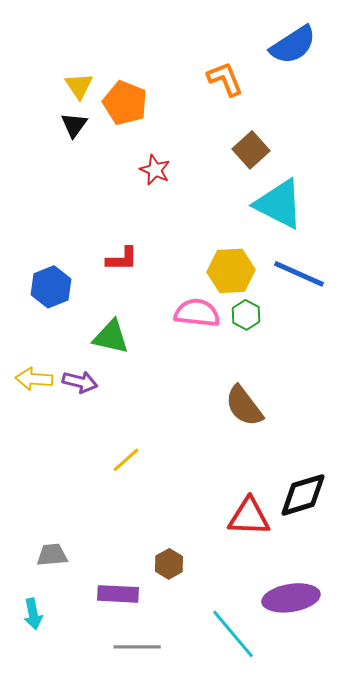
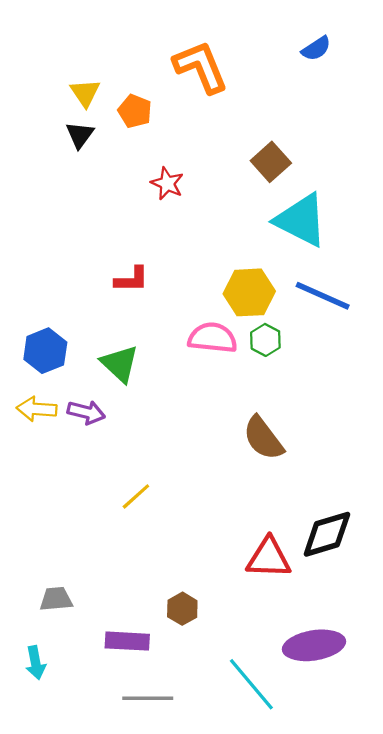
blue semicircle: (293, 45) -> (316, 49), size x0.6
orange L-shape: (225, 79) -> (201, 67), moved, size x1.4
orange pentagon: (125, 103) -> (135, 111), size x0.7
blue hexagon: (51, 287) -> (45, 351), moved
green triangle: (111, 337) -> (120, 364), turned 30

